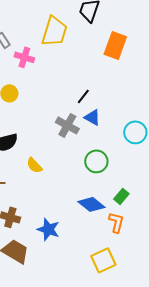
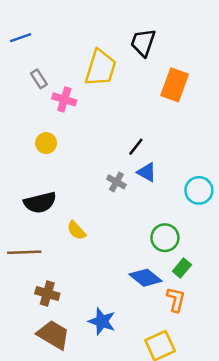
gray cross: (67, 125) -> (116, 182), size x0.7
green circle: (96, 161) -> (165, 238), moved
blue star: (48, 229) -> (102, 321), moved

